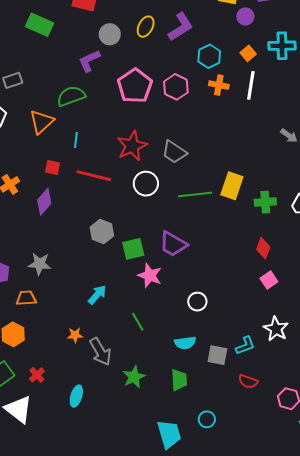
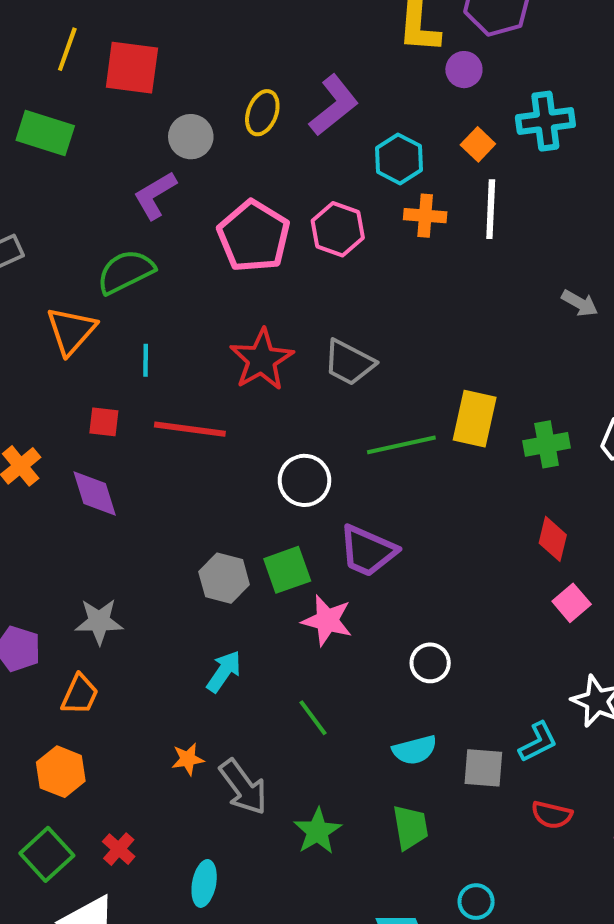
white circle: (146, 184) -> (304, 480), moved
purple diamond: (44, 202) -> (95, 493), turned -52
gray hexagon: (102, 232) -> (224, 578), moved
orange trapezoid: (26, 298) -> (80, 695), turned 125

